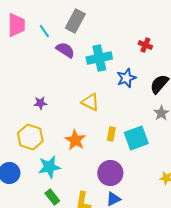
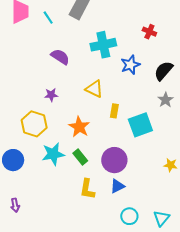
purple semicircle: (65, 50) -> (60, 57), moved
purple star: (40, 103) -> (51, 95), moved
yellow rectangle: (111, 134) -> (114, 111), moved
green rectangle: (52, 197) -> (80, 157), moved

